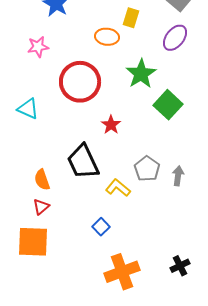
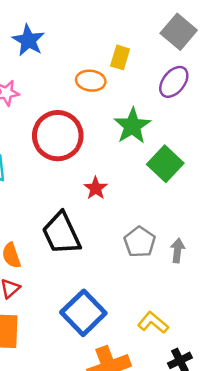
yellow L-shape: (118, 188) -> (153, 323), moved
blue square: (101, 227) -> (83, 313), size x2.0

